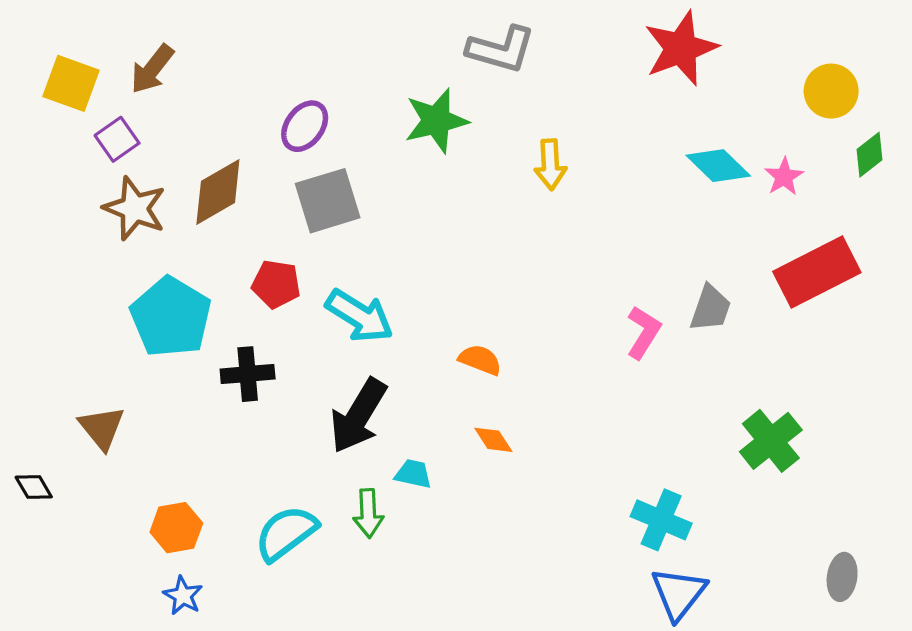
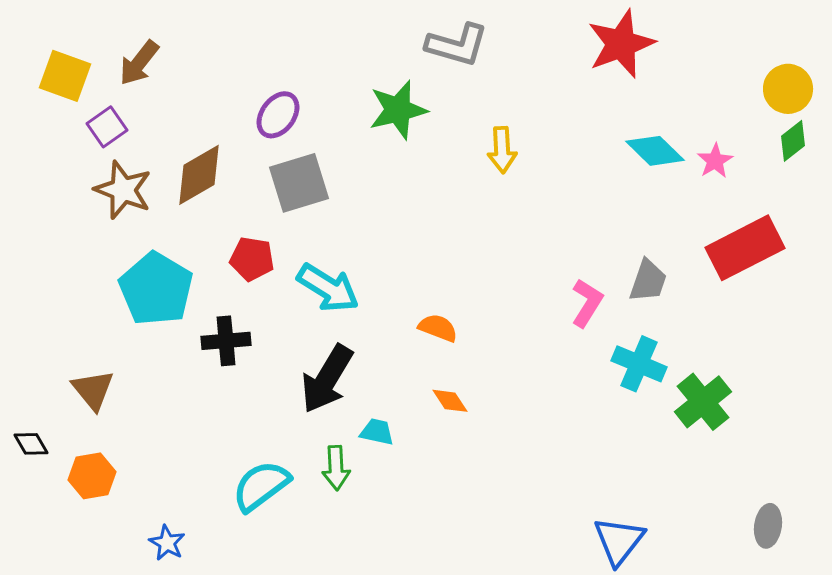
yellow circle: (831, 91) -> (788, 89), moved
cyan cross: (661, 520) -> (639, 364), moved
orange hexagon: (176, 528) -> (92, 476), moved

